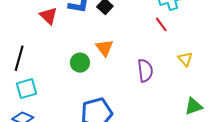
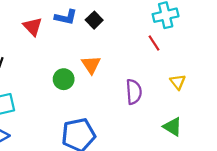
green triangle: (193, 106) -> (173, 127), moved, turned 48

